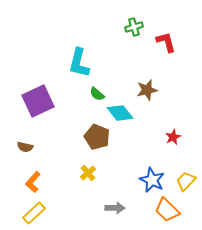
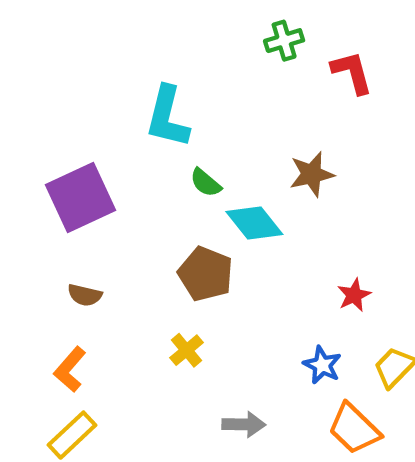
red star: (173, 137) -> (354, 295), moved
brown semicircle: (25, 147) -> (85, 295), moved
blue star: (152, 180) -> (322, 365), size x0.7

